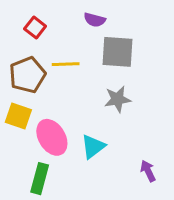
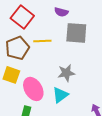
red square: (35, 27) -> (22, 17), size x1.6
gray star: (118, 99) -> (66, 73), moved

